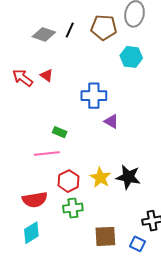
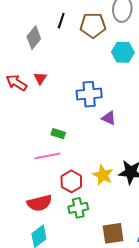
black line: (70, 30) -> (61, 21), moved
gray diamond: (44, 34) -> (34, 38), turned -65
red triangle: (47, 75) -> (40, 78), turned 32

